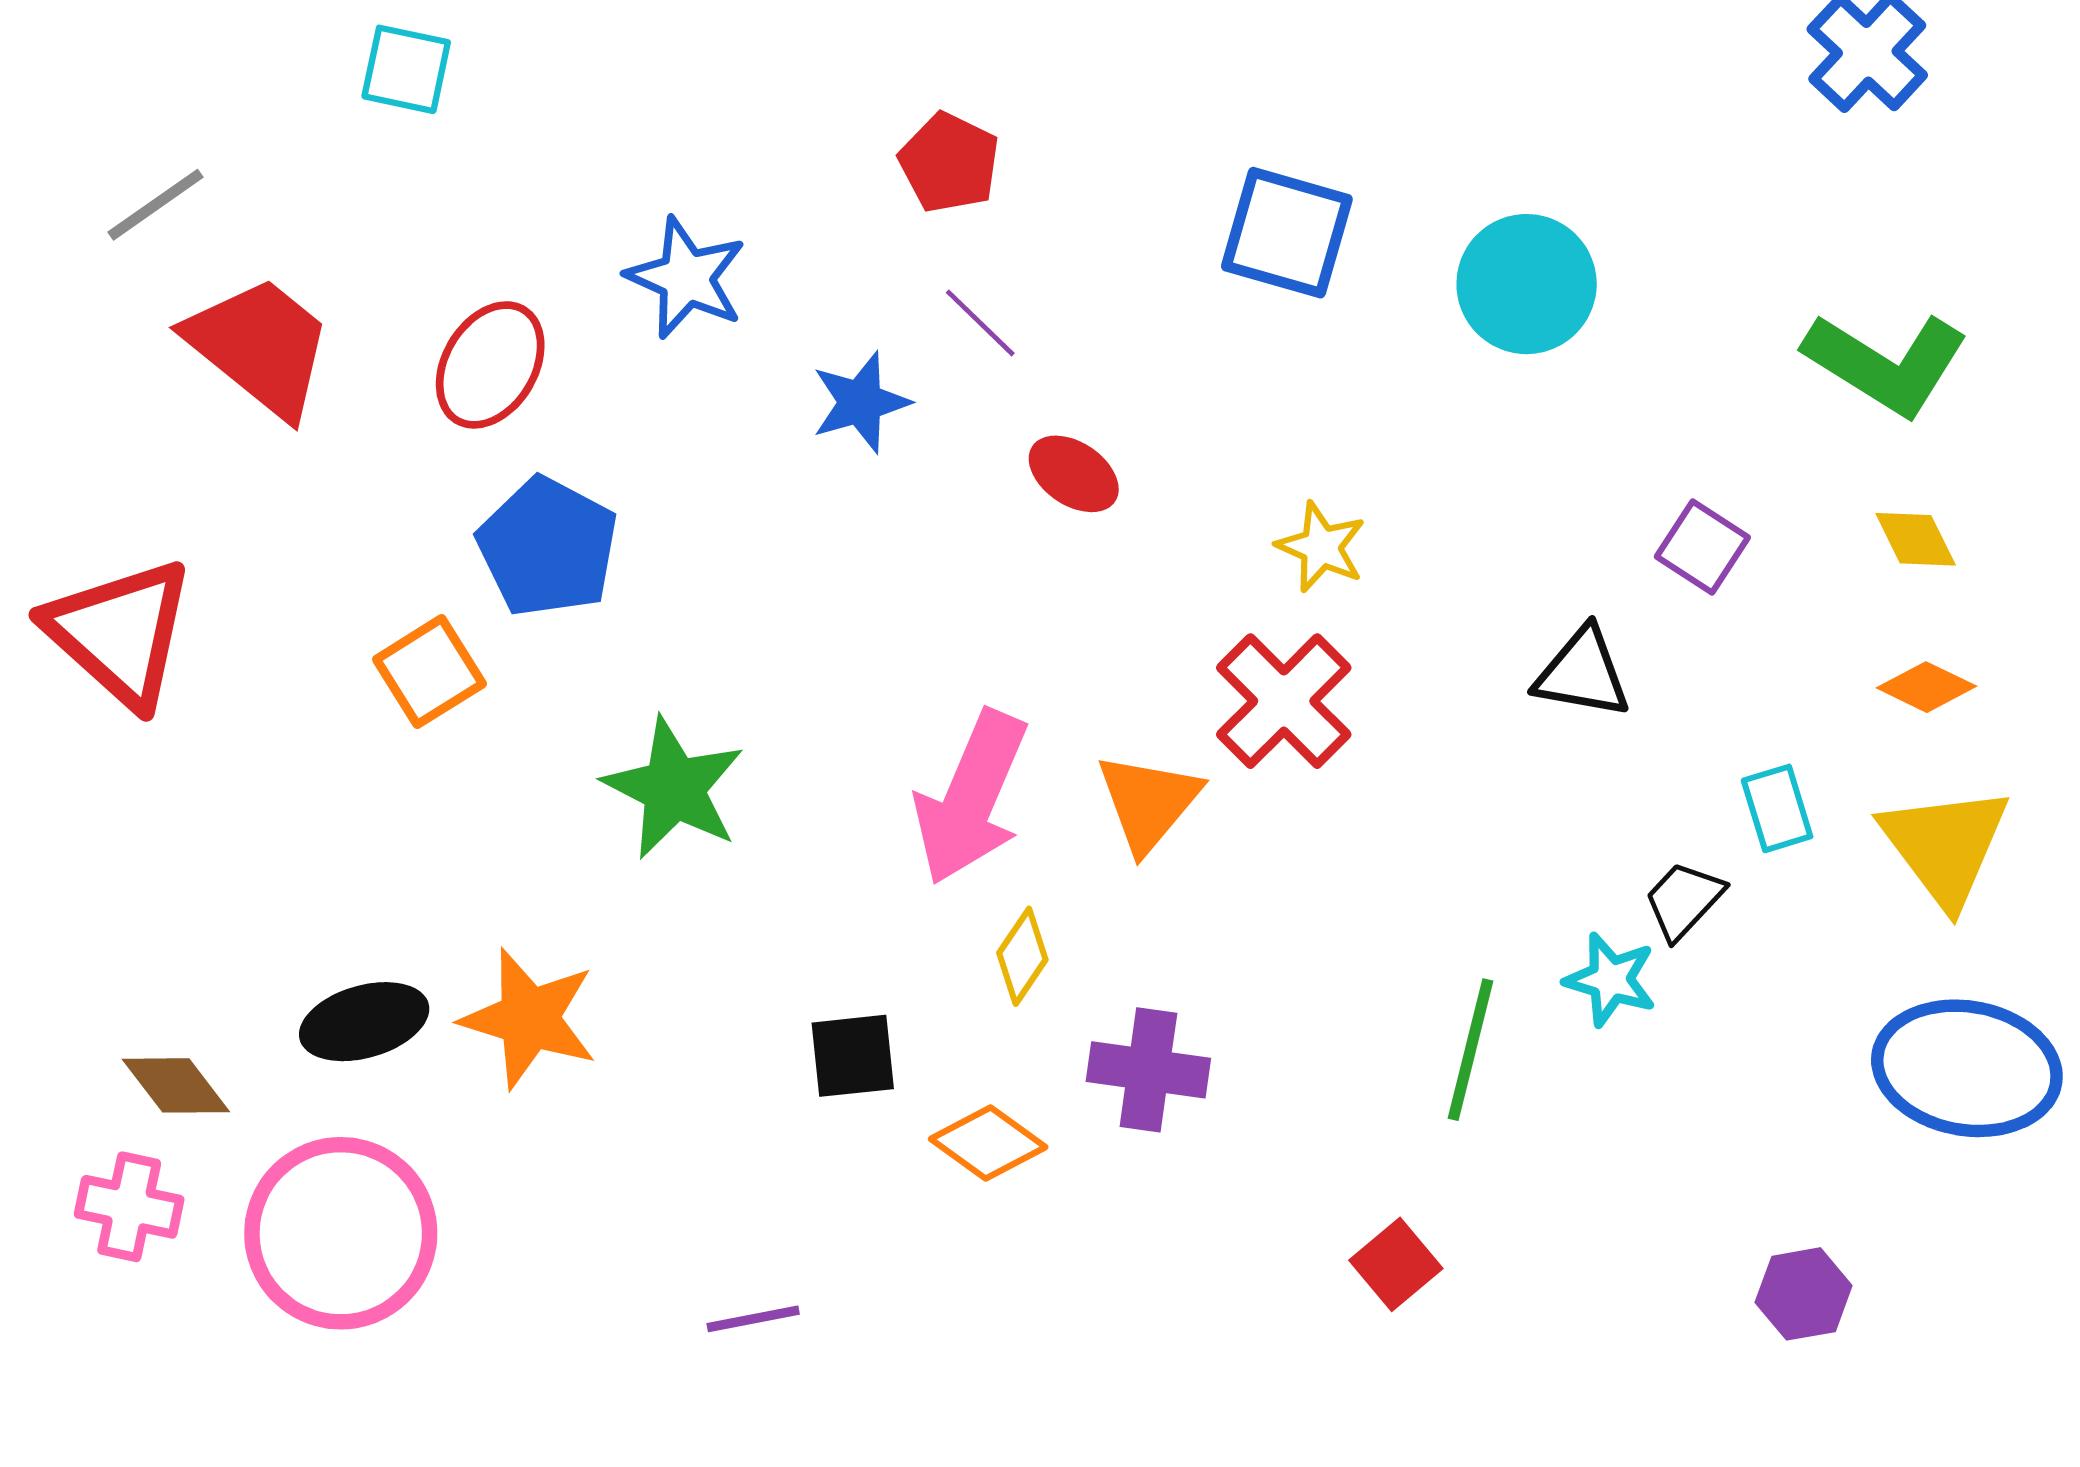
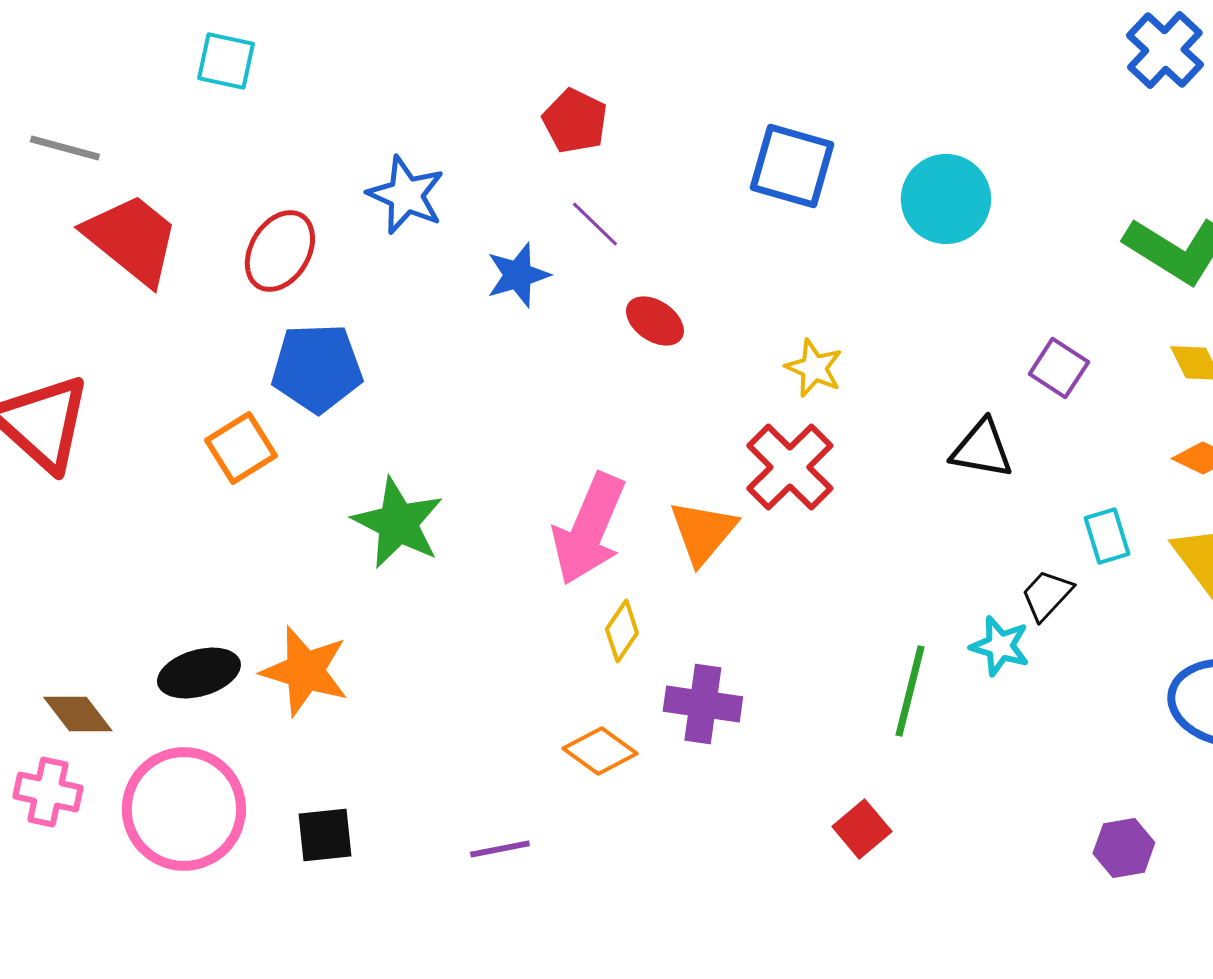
gray line: (156, 205) -> (65, 148), turned 50
blue pentagon: (548, 547) -> (317, 368), turned -30
black square: (853, 1056) -> (325, 835), moved
purple line: (753, 1319) -> (500, 849), moved

